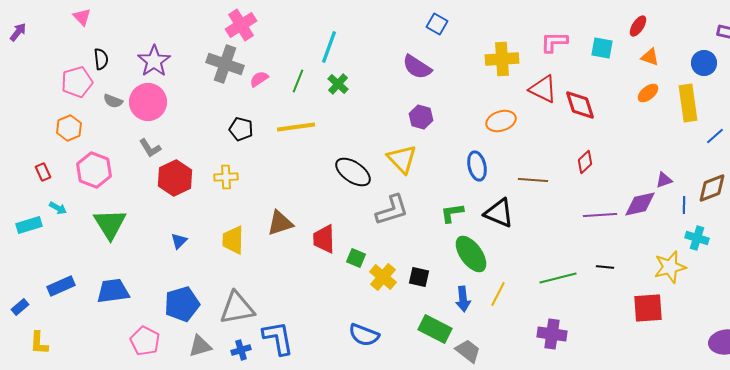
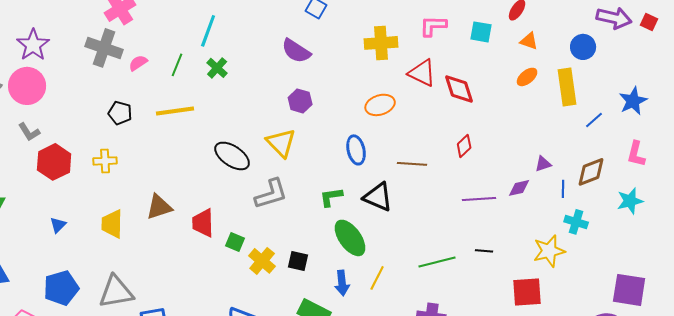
purple diamond: (640, 204) -> (519, 188), size x0.7

